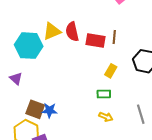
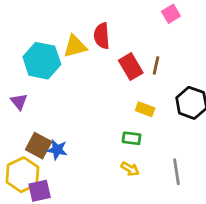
red semicircle: (72, 32) -> (102, 36), moved
red rectangle: (96, 41) -> (131, 67), turned 42
yellow rectangle: (111, 71) -> (145, 109), turned 72

